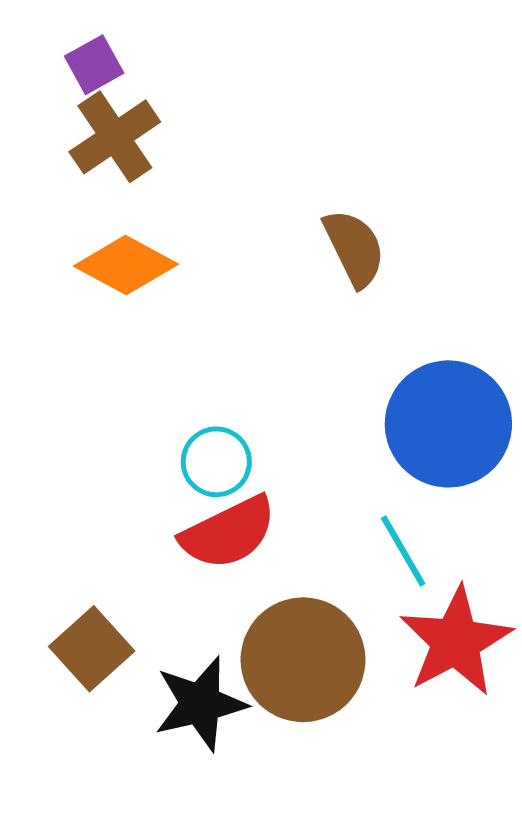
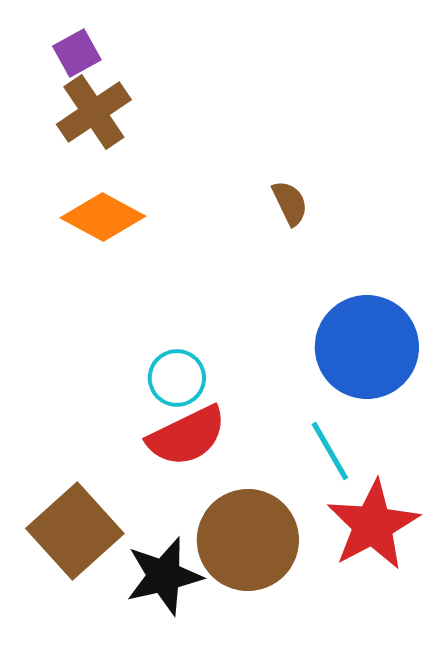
brown semicircle: (354, 248) -> (290, 203), size x0.7
brown square: (92, 649) -> (75, 531), size x1.4

